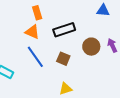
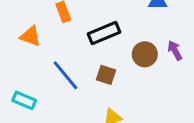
orange triangle: (32, 32) -> (30, 36), moved

